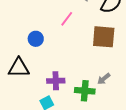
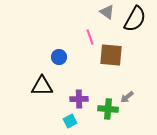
pink line: (67, 19) -> (90, 37), turned -56
brown square: (104, 37) -> (111, 55), moved

